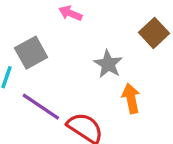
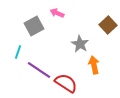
gray square: (31, 53) -> (34, 26), moved

